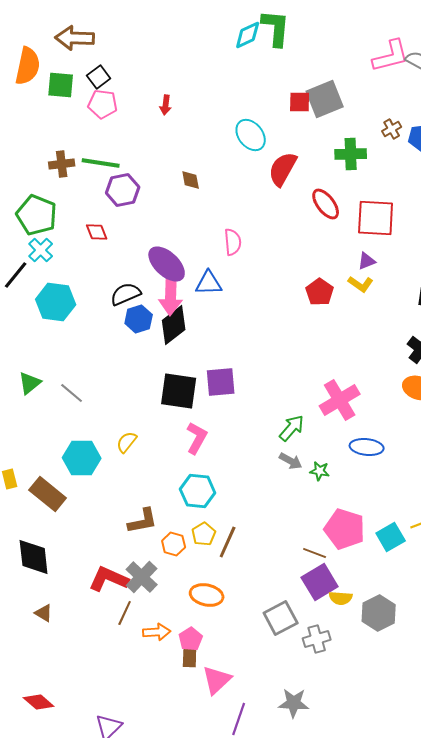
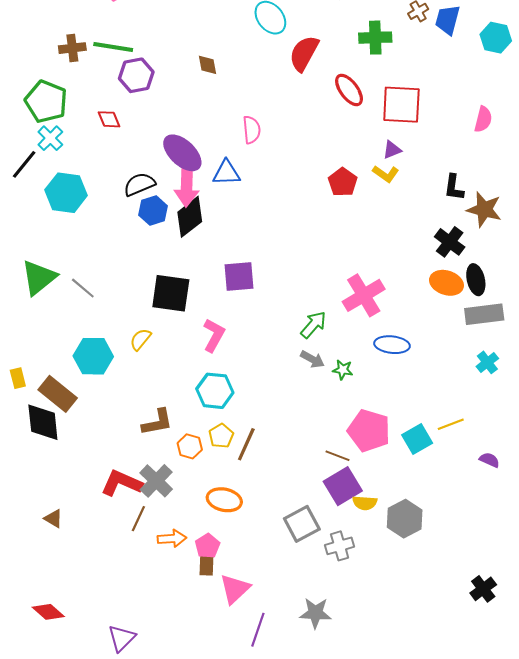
green triangle: (30, 383) -> (39, 278), size x1.5
black square: (179, 391) -> (171, 293), moved
black diamond: (34, 557) -> (43, 422), moved

